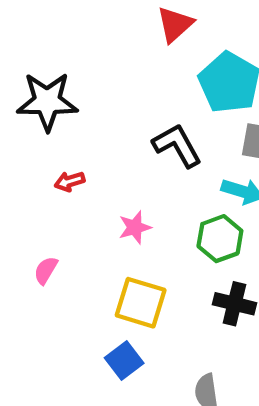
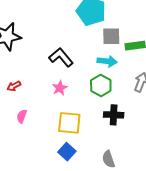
black L-shape: (177, 145) -> (61, 57), moved
red arrow: (70, 181) -> (14, 86), moved

